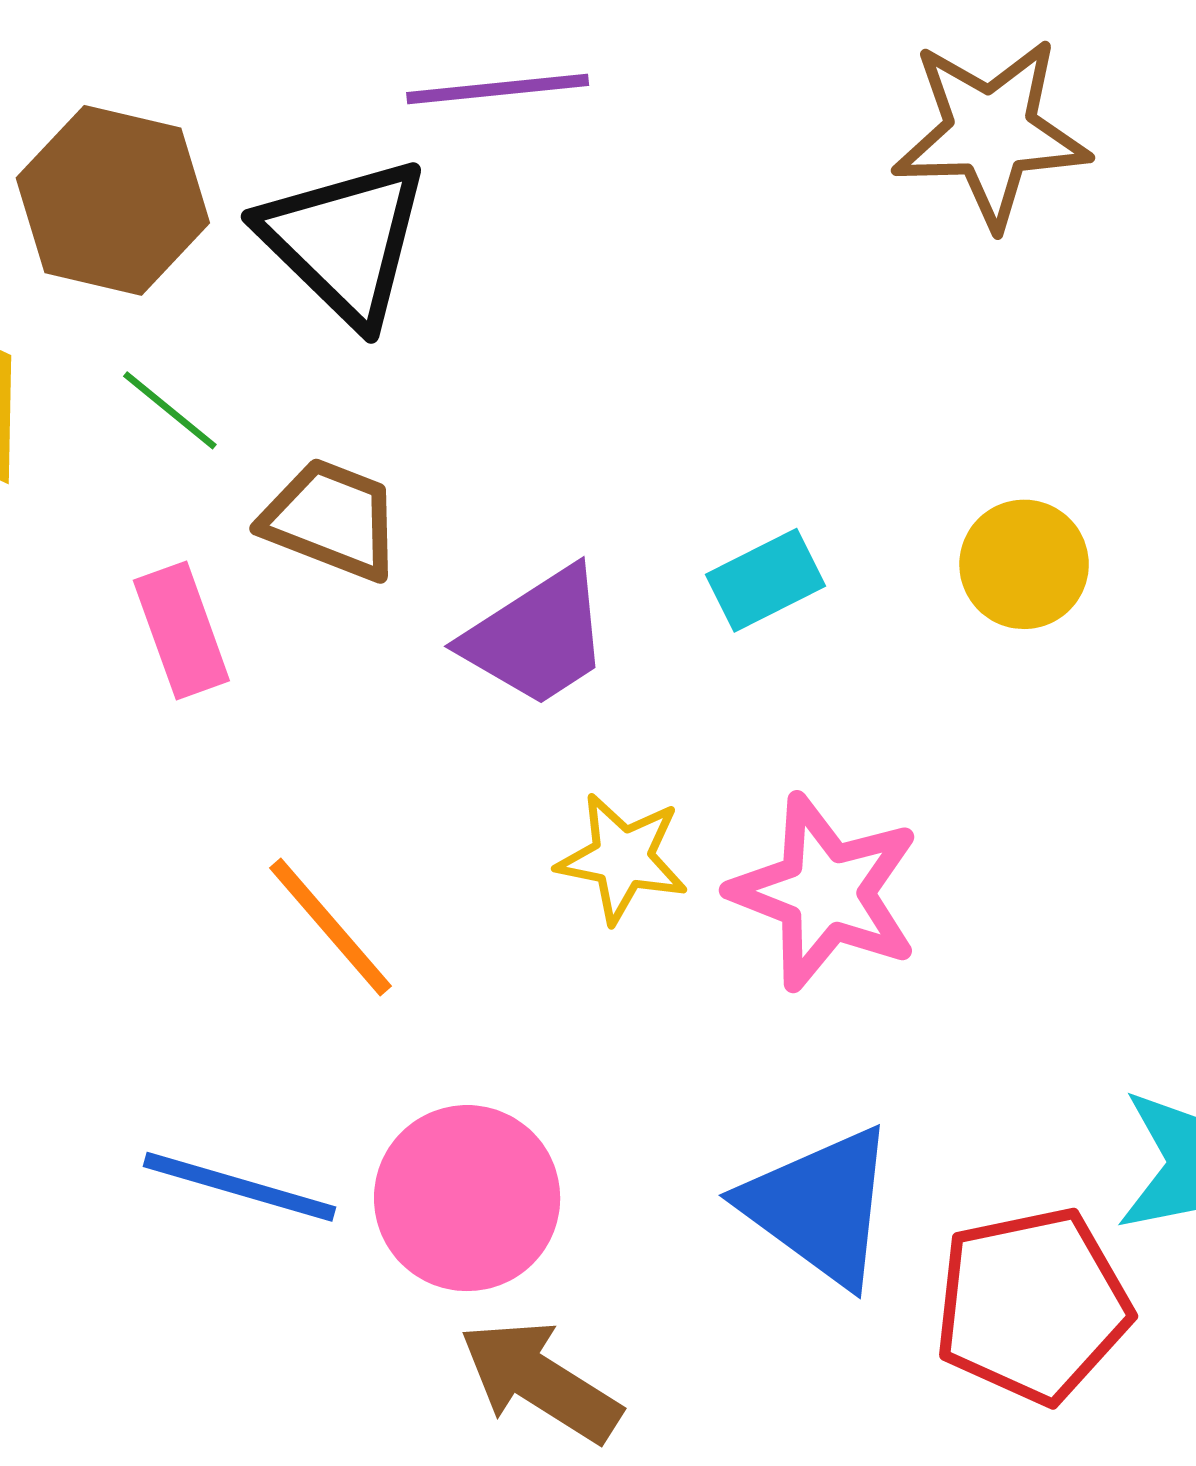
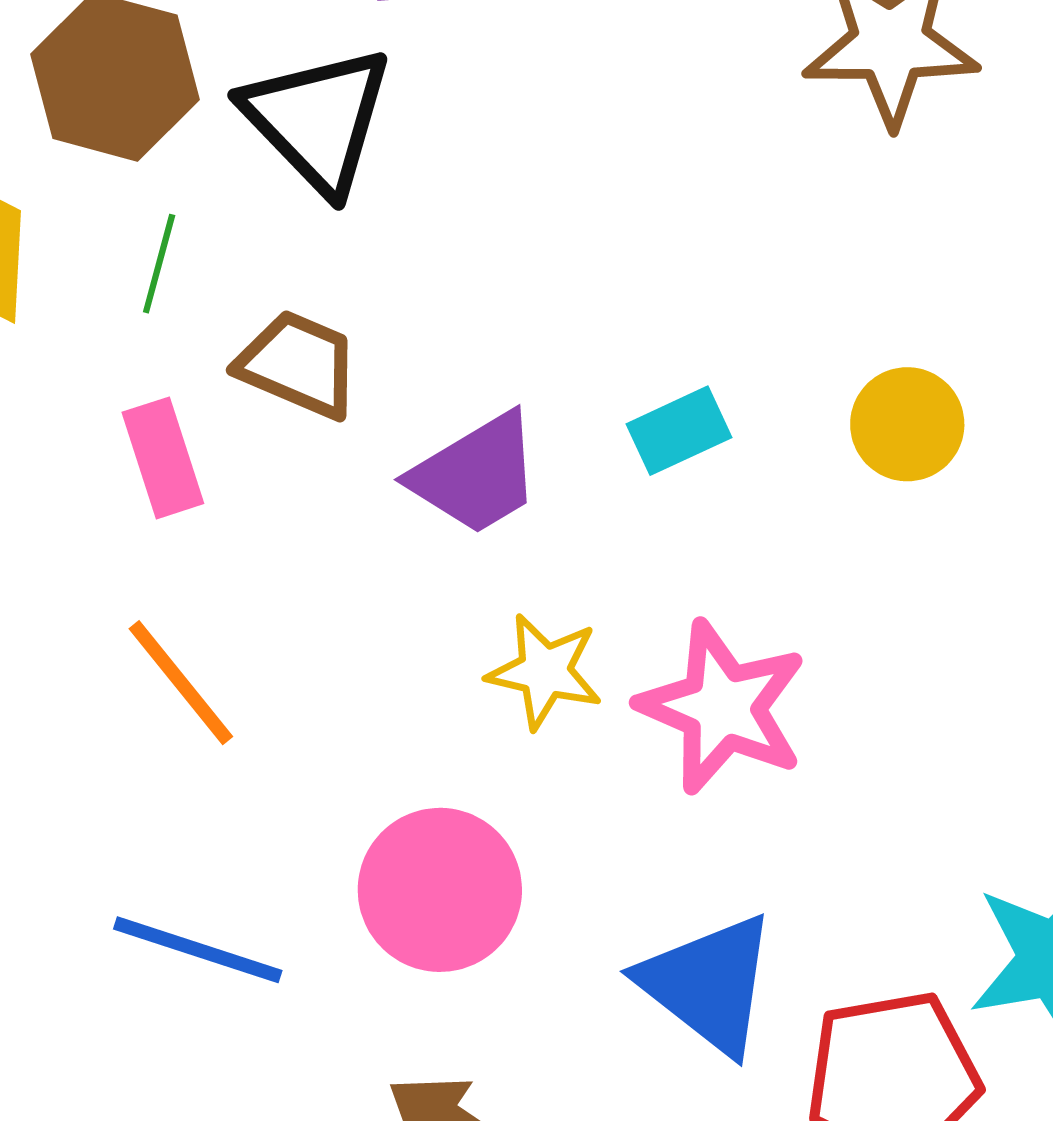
green line: (170, 410) -> (159, 264), turned 64
orange line: (330, 927) -> (181, 683), moved
pink circle: (467, 1198) -> (440, 890), moved

